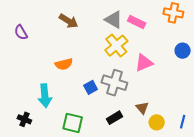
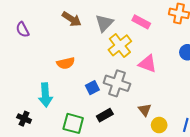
gray triangle: (114, 20) -> (104, 23), moved, turned 42
pink triangle: (144, 63) -> (148, 64), turned 42
black rectangle: (114, 118) -> (105, 115), moved

